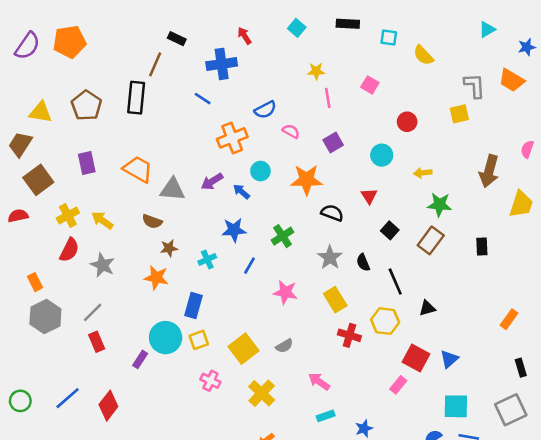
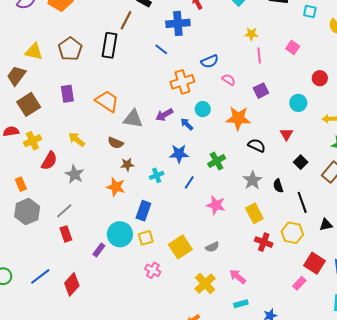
yellow cross: (68, 215) -> (32, 141), moved
yellow cross: (262, 393) -> (205, 284), moved

